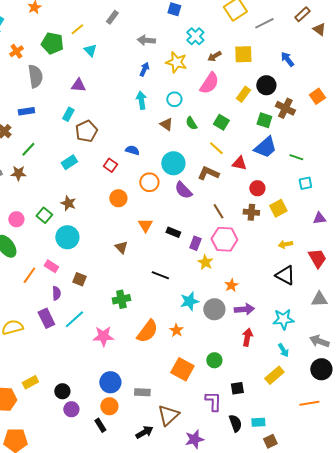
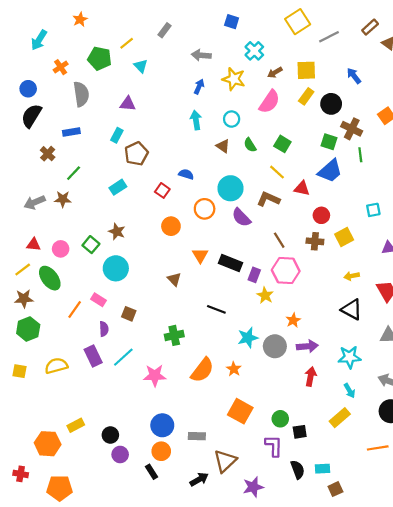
yellow rectangle: (243, 94) -> (306, 96), moved
green line: (296, 157) -> (360, 155), moved, turned 64
black rectangle: (173, 232) -> (230, 263), size x1.5
green circle: (214, 360) -> (280, 419), moved

